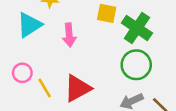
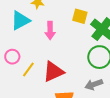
yellow line: (45, 88) -> (28, 69), turned 63

